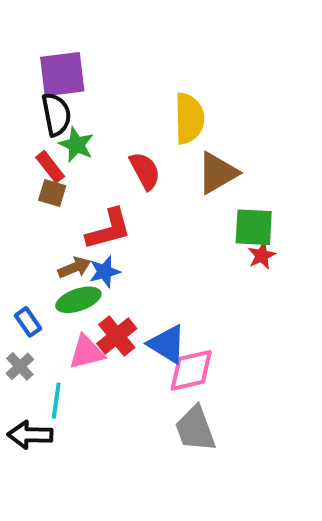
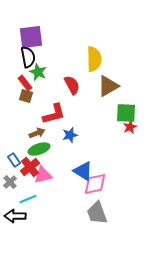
blue star: (105, 272) -> (70, 135), moved
red cross: (117, 336) -> (30, 167), moved
cyan line: (56, 401) -> (28, 199), turned 60

